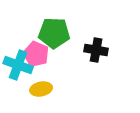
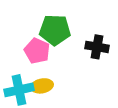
cyan cross: (18, 65) -> (19, 90), moved, turned -32

